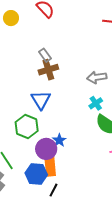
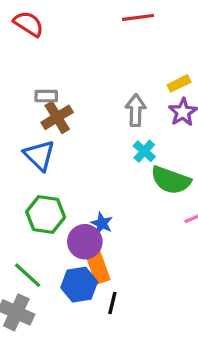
gray rectangle: (45, 55) -> (46, 96), turned -40
gray arrow: (97, 77) -> (136, 110), turned 114
blue triangle: (41, 100) -> (39, 155), moved

